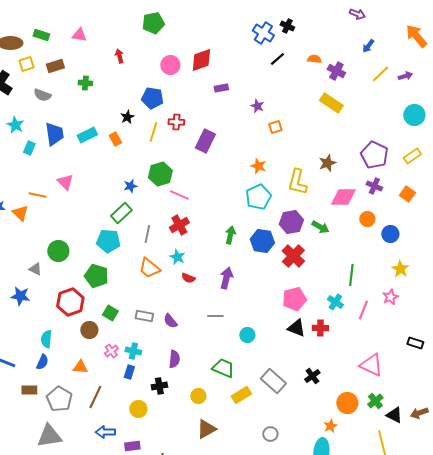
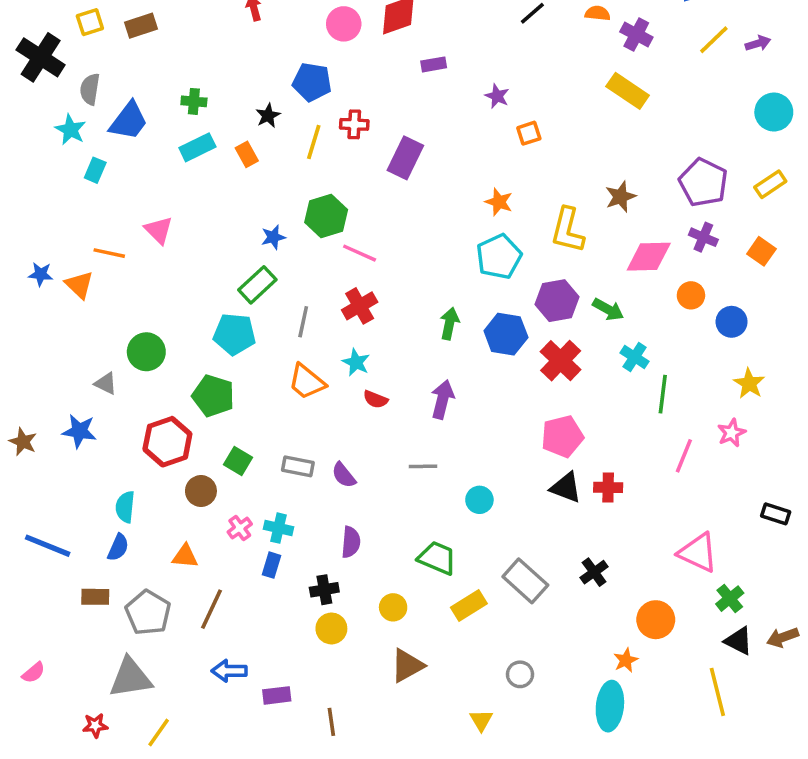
green cross: (85, 83) -> (194, 101), moved
gray semicircle: (42, 95) -> (90, 89), moved, turned 78
blue trapezoid: (54, 134) -> (129, 121), moved, turned 45
cyan cross: (335, 302) -> (635, 357), moved
green cross: (375, 401) -> (730, 599), moved
yellow circle: (138, 409) -> (331, 628), moved

